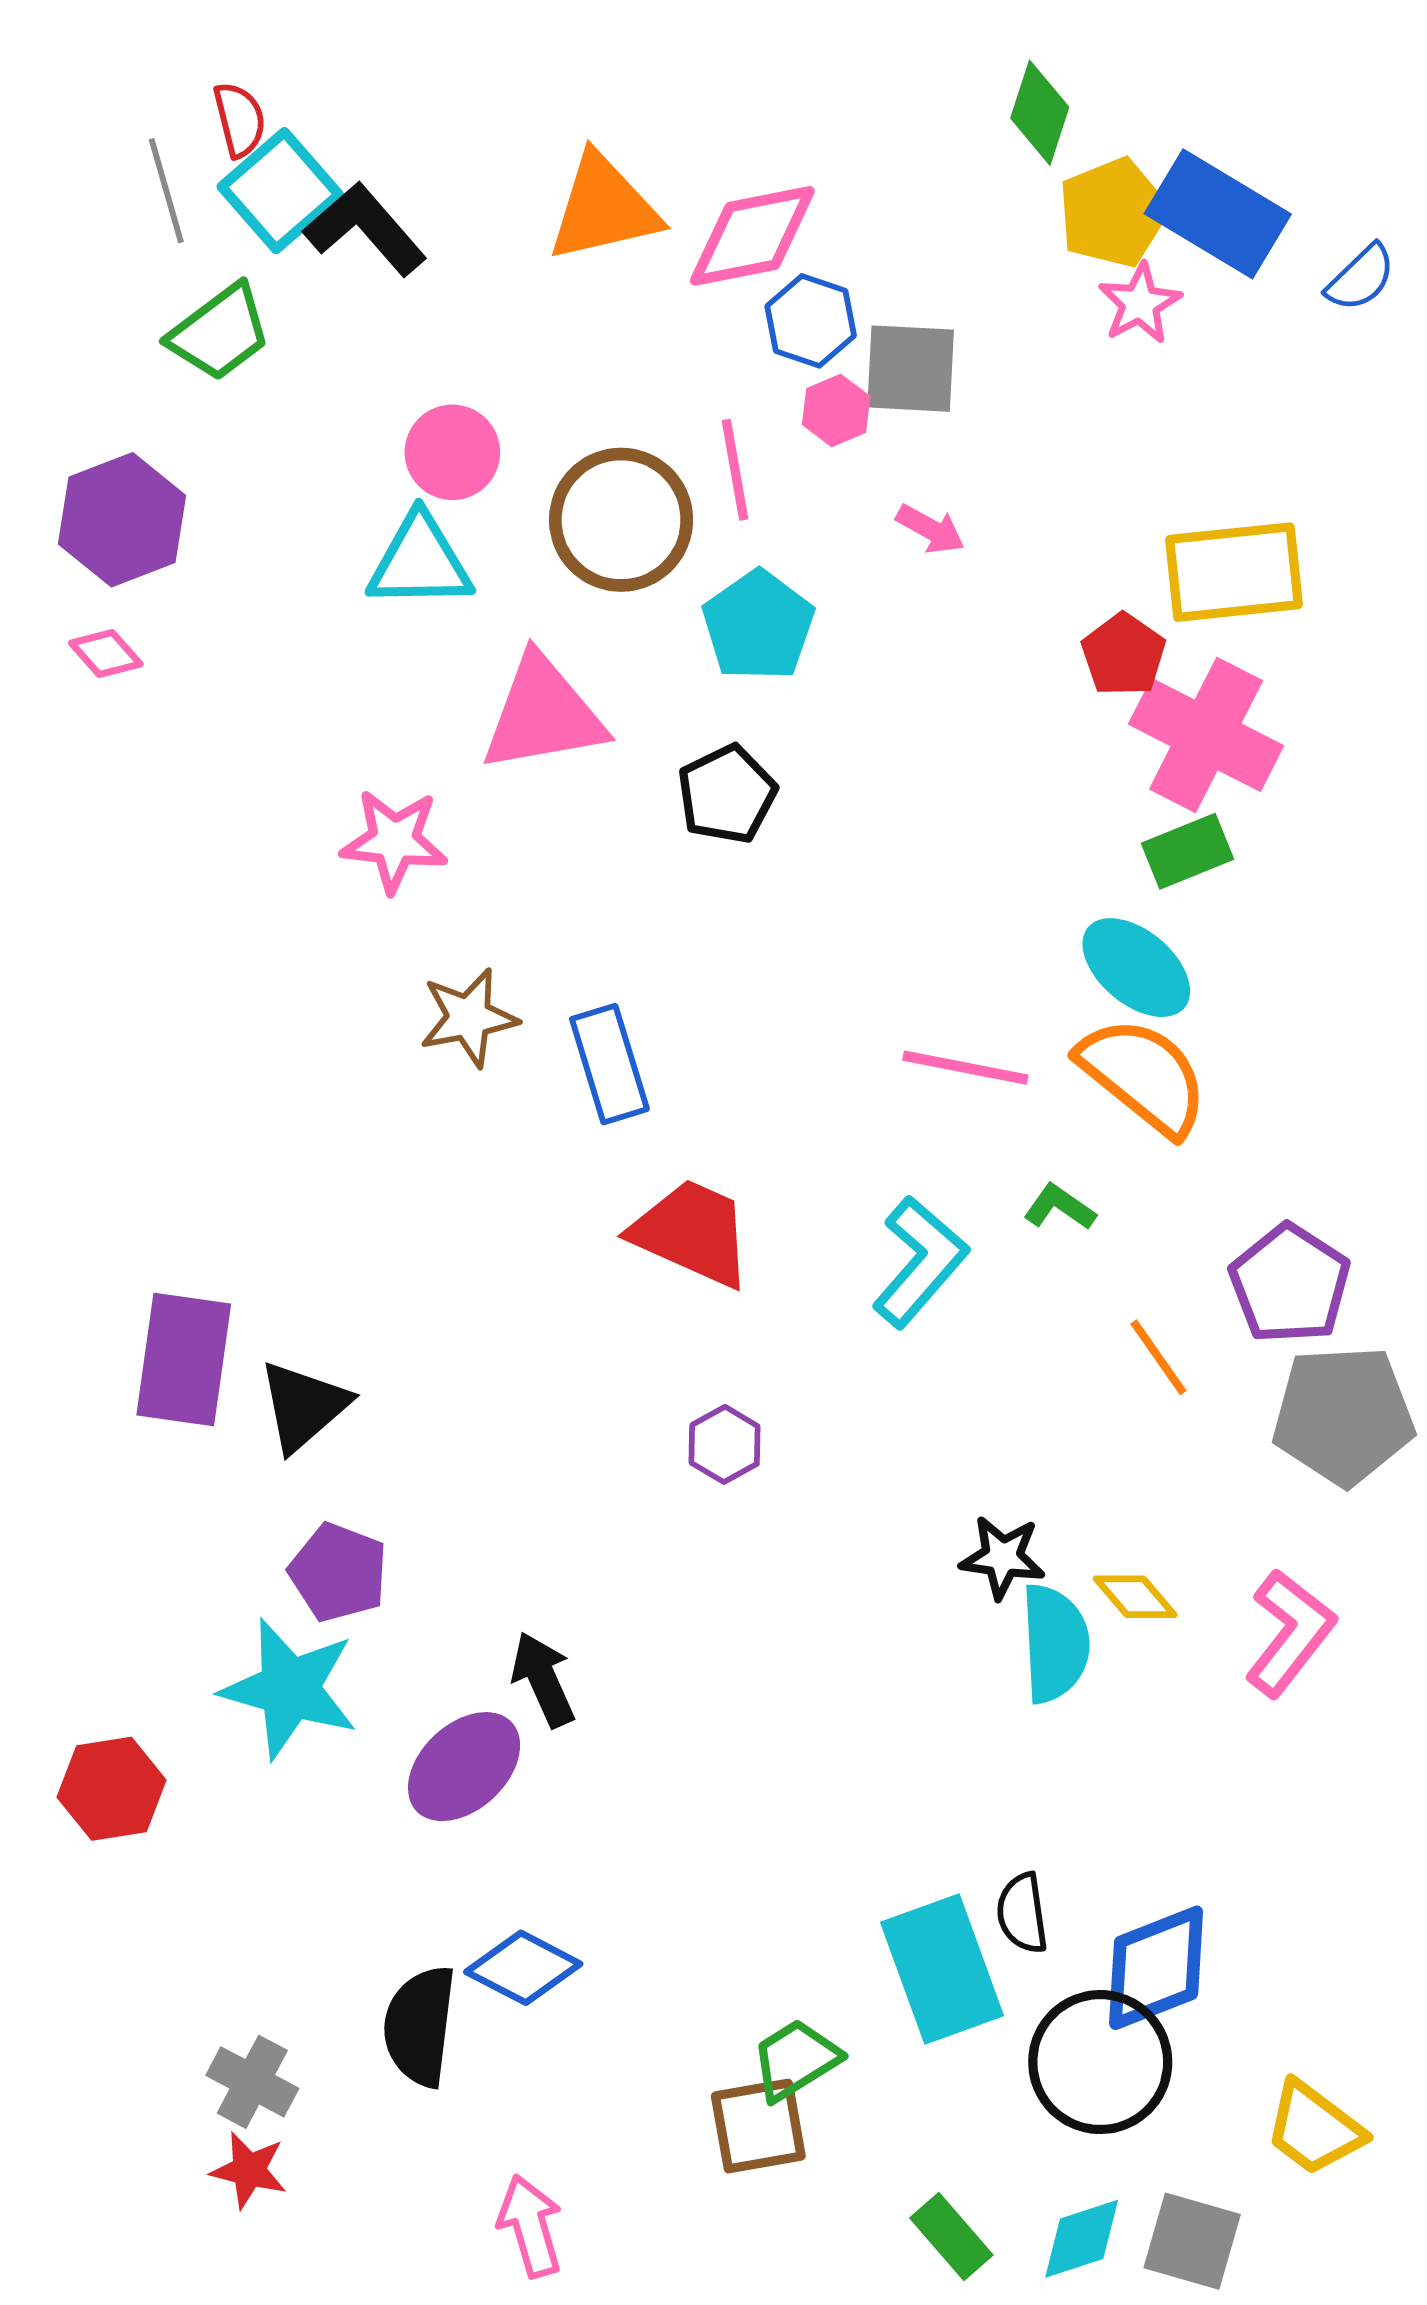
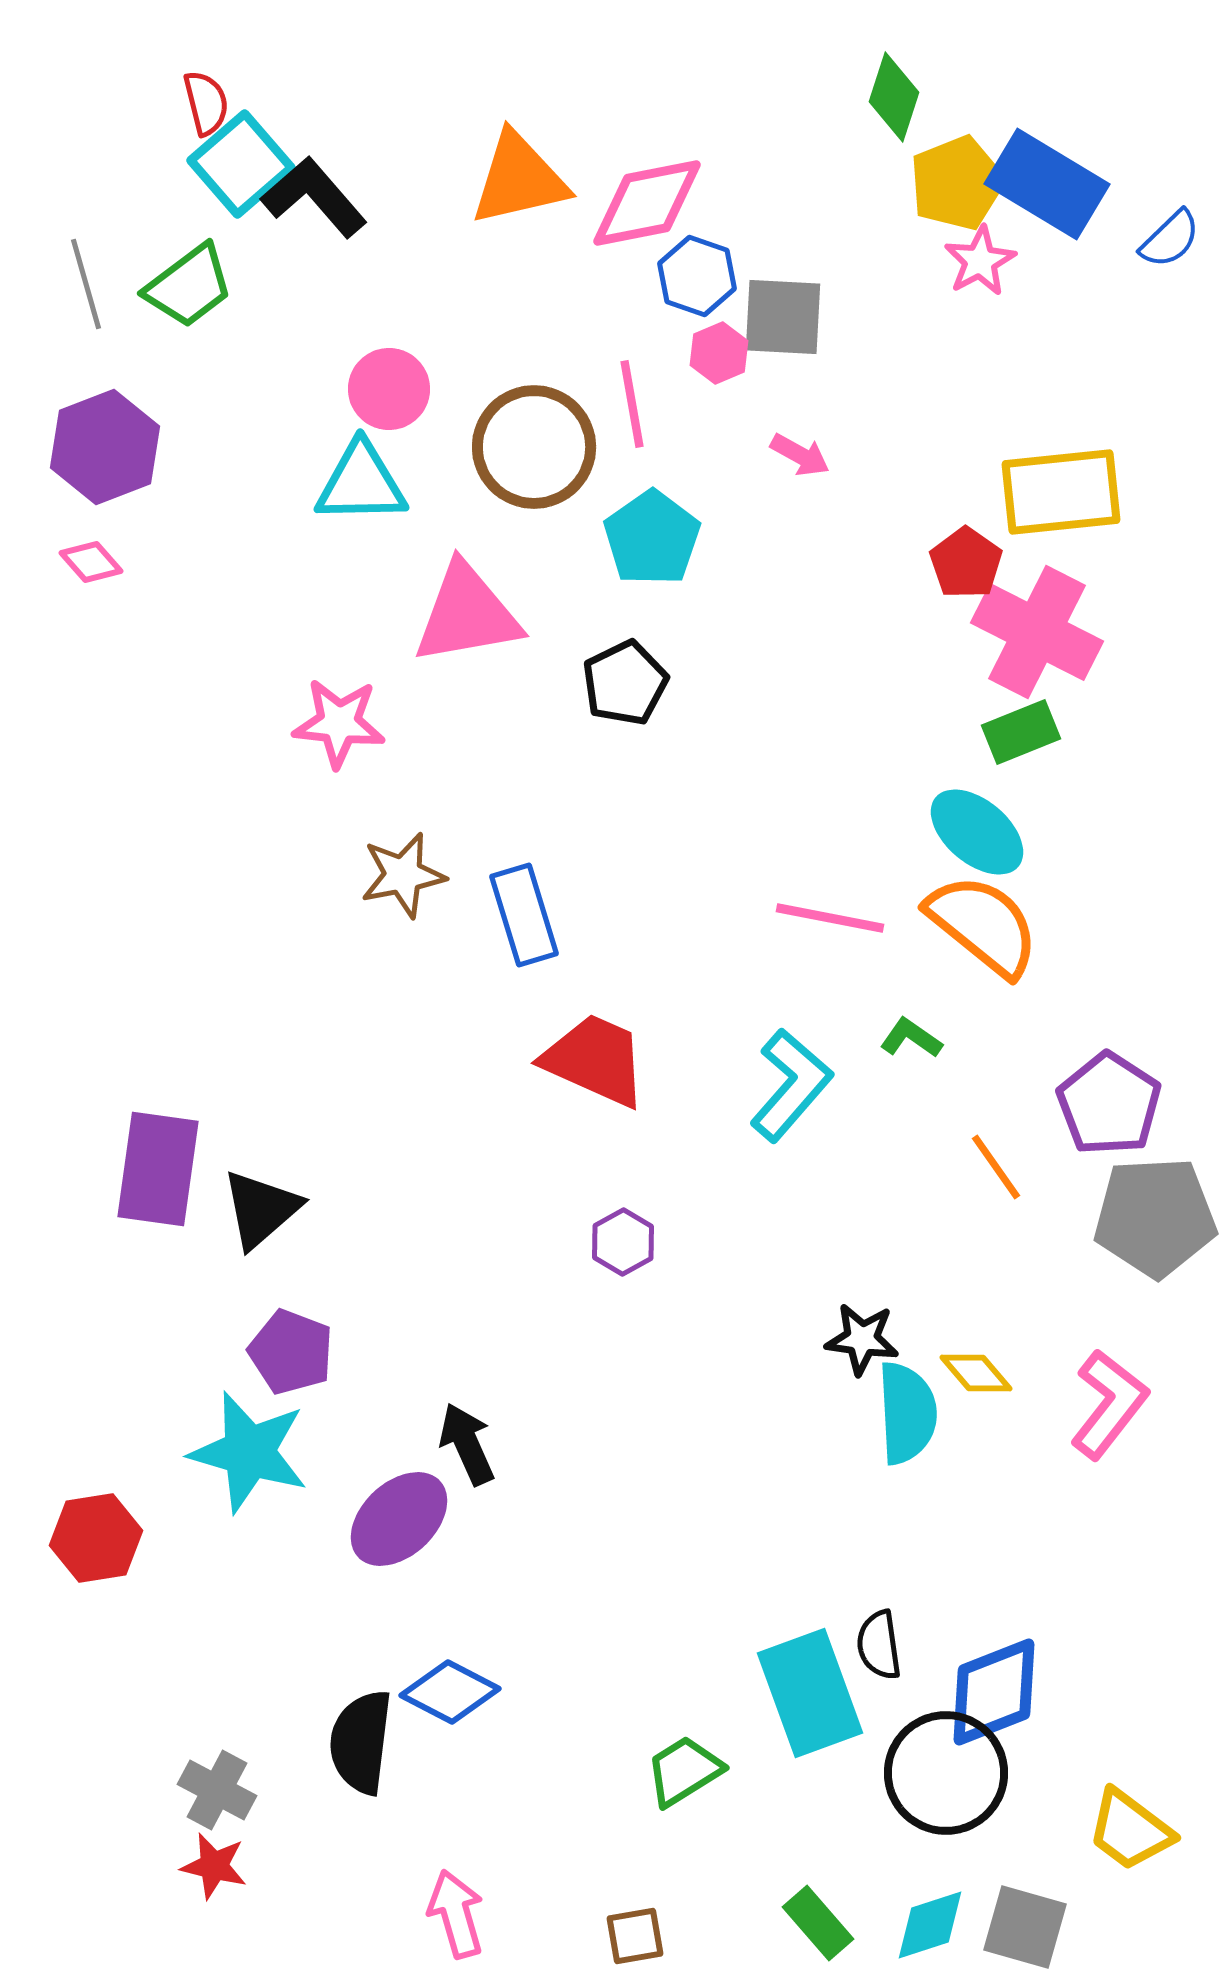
gray line: (166, 191) -> (86, 284), moved
brown square: (758, 2126) -> (635, 1936), moved, size x0.7

